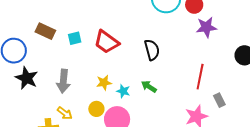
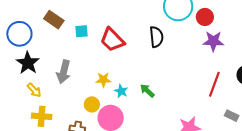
black semicircle: (152, 50) -> (156, 37), moved
red line: (200, 77) -> (214, 84), moved
gray rectangle: (219, 100) -> (232, 116), moved, turned -48
yellow arrow: (65, 113) -> (34, 90), moved

